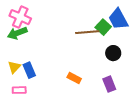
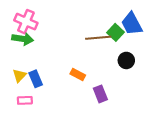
green arrow: (17, 33) -> (23, 39), turned -150
orange rectangle: (74, 78) -> (78, 74), moved
purple rectangle: (109, 84) -> (100, 94), moved

